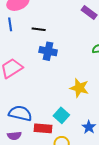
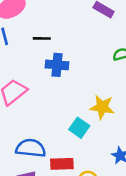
cyan square: (61, 115) -> (79, 128), moved

